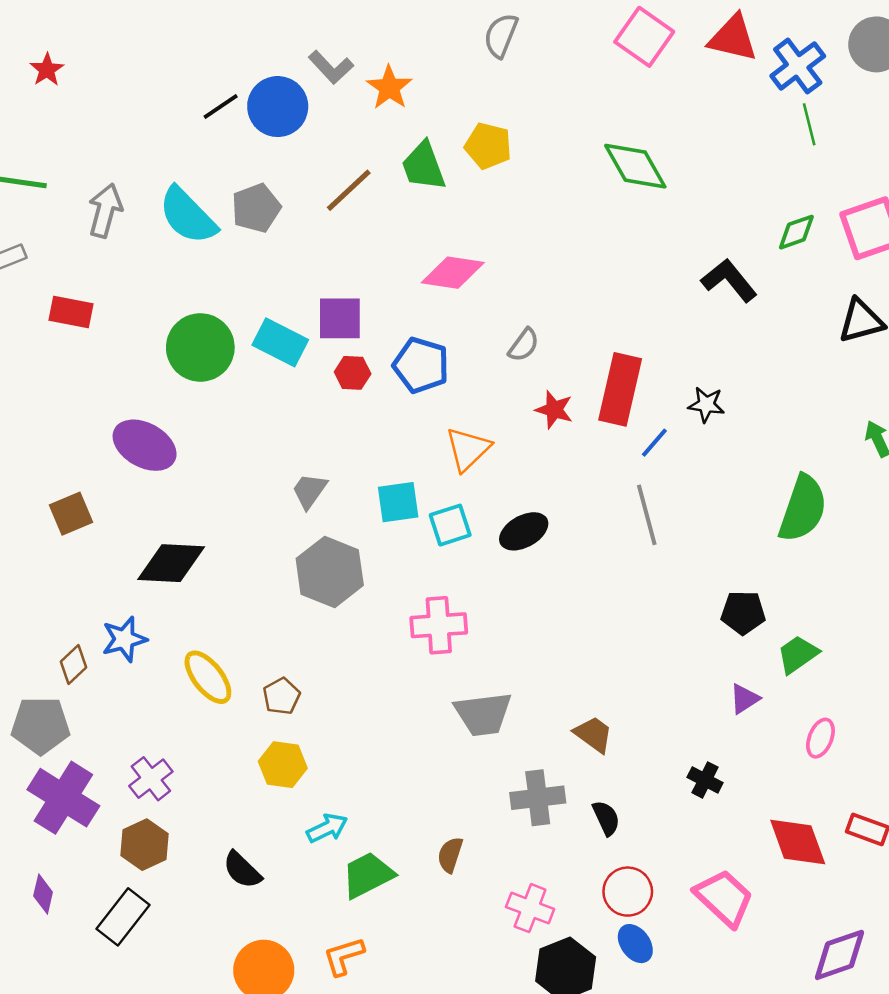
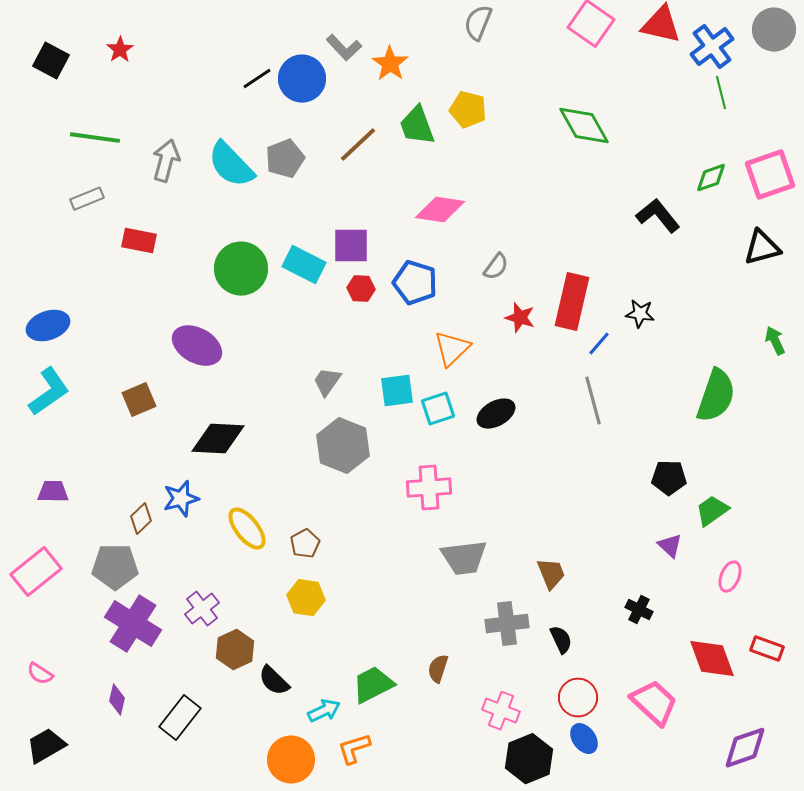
purple triangle: (744, 699) -> (670, 546), turned -44
brown trapezoid: (593, 734) -> (551, 574), turned 32
cyan arrow: (327, 828) -> (324, 711), moved
brown hexagon: (145, 845) -> (235, 650), moved

